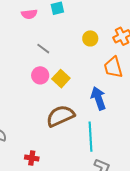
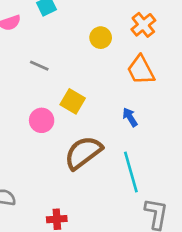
pink circle: (40, 75) -> (42, 120), moved
blue arrow: (98, 98) -> (130, 117), size x0.6

